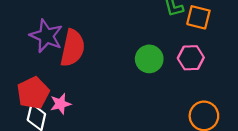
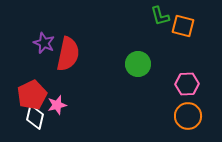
purple star: (46, 36) -> (44, 43), size x0.7
pink hexagon: (191, 58) -> (187, 84), moved

